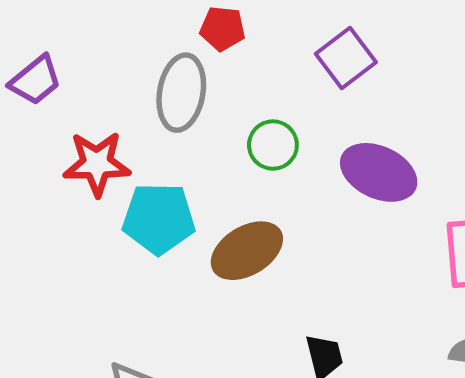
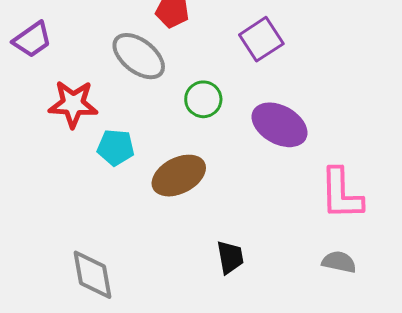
gray ellipse: (181, 93) -> (139, 56), turned -66
cyan pentagon: (159, 219) -> (116, 147), size x0.7

